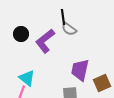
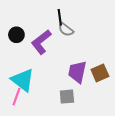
cyan triangle: (27, 78) -> (23, 80), size x1.4
brown square: (102, 83) -> (100, 73), moved

